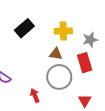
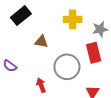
black rectangle: (24, 28) -> (21, 16), moved
brown triangle: (56, 54) -> (41, 42), moved

